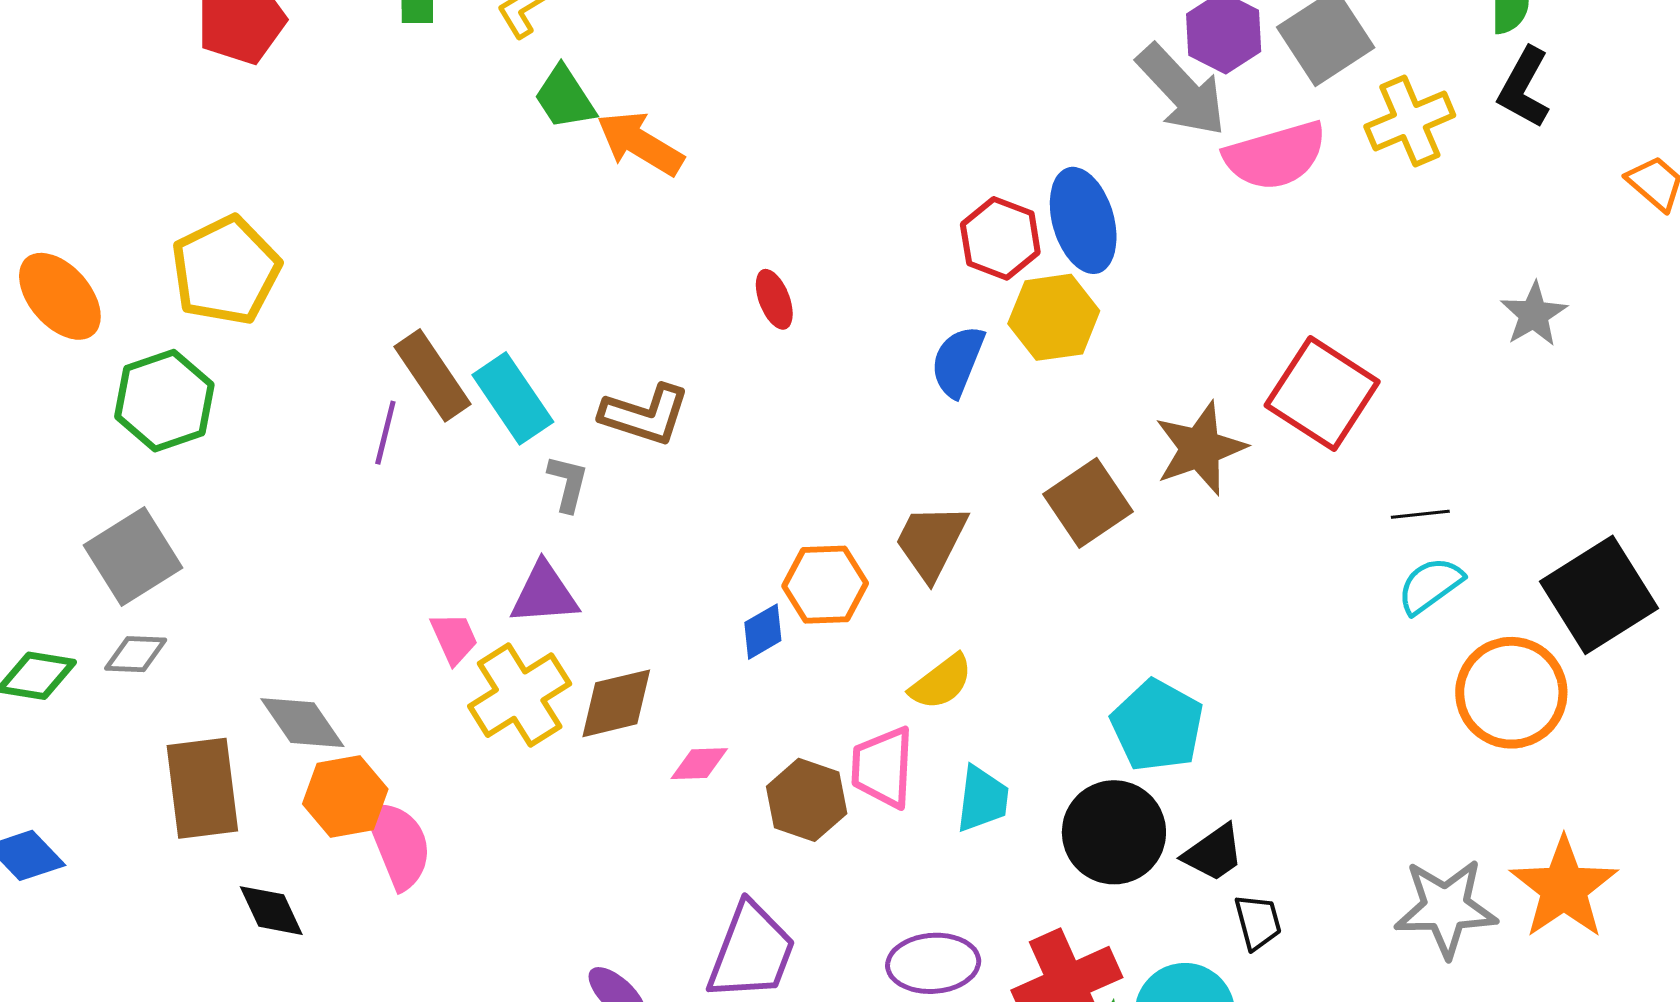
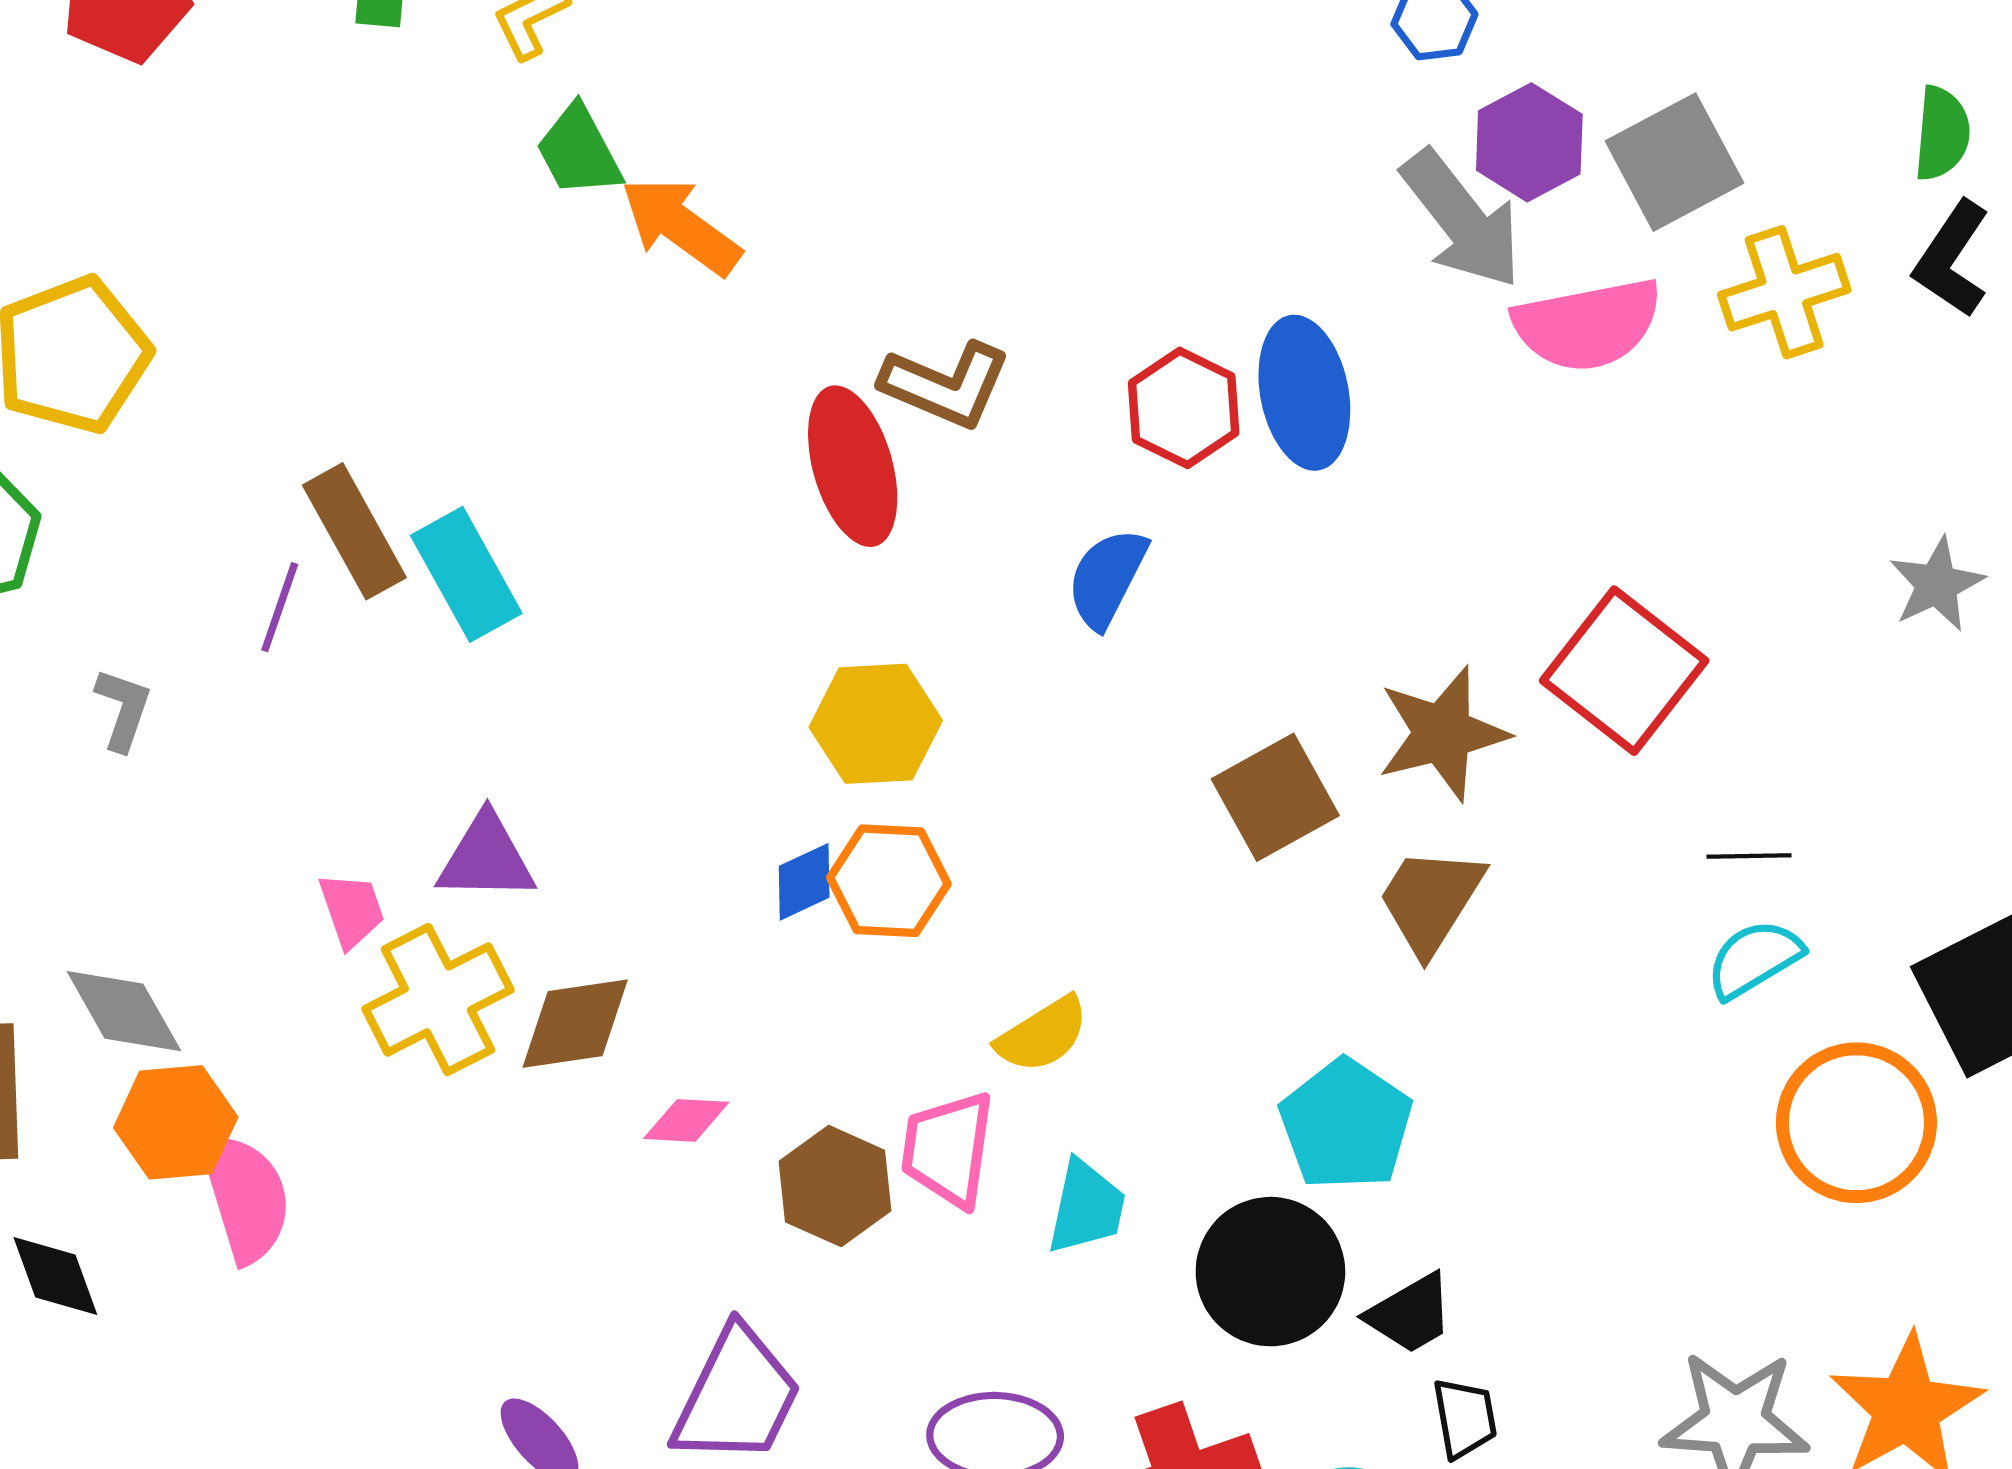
red ellipse: (774, 299) -> (853, 466), size x1.8
yellow hexagon: (1054, 317) -> (876, 724), moved
brown L-shape: (645, 415) -> (946, 385), moved
gray L-shape: (568, 483) -> (123, 709), moved
brown trapezoid: (931, 542) -> (1431, 900), moved
blue diamond: (763, 632) -> (804, 882), moved

